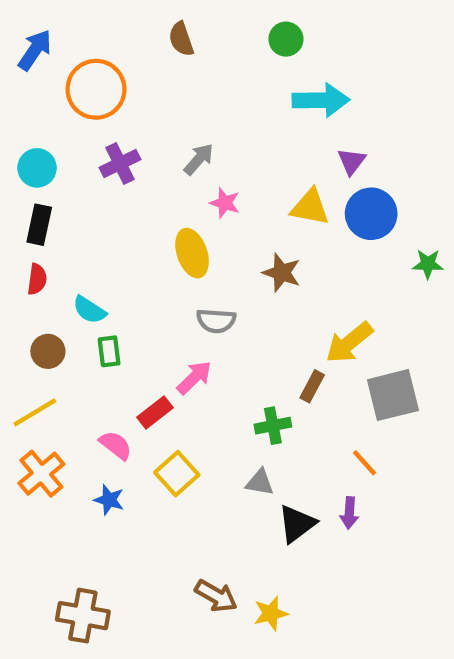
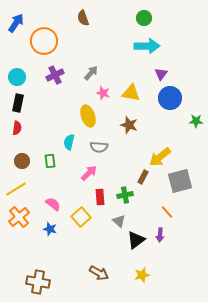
green circle: (286, 39) -> (144, 18), moved
yellow triangle: (310, 207) -> (131, 93), moved
cyan semicircle: (89, 310) -> (69, 142), moved, turned 70
red rectangle: (155, 412) -> (100, 197), moved, turned -56
gray triangle: (260, 482) -> (119, 221), turned 32
yellow star: (271, 613) -> (142, 275), moved

